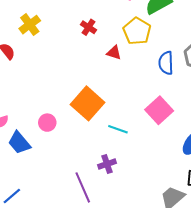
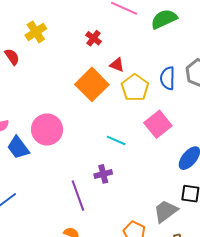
yellow pentagon: (137, 31) -> (135, 88), moved
orange square: (87, 103) -> (92, 84), moved
pink circle: (47, 123) -> (47, 130), size x1.8

